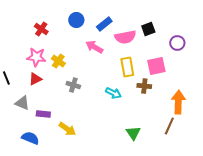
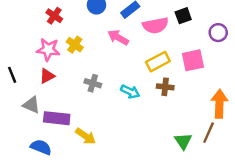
yellow cross: (58, 61) -> (75, 45), moved
yellow rectangle: (127, 67) -> (158, 62), turned 72
brown cross: (144, 86) -> (165, 87), moved
cyan arrow: (113, 93) -> (130, 92), moved
purple rectangle: (43, 114) -> (57, 118), size x1.5
green triangle: (133, 133) -> (183, 141), moved

